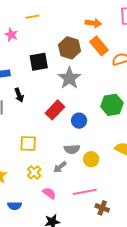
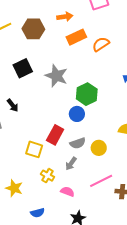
orange rectangle: (99, 46) -> (76, 37), turned -60
brown hexagon: (69, 48) -> (33, 29), moved
green hexagon: (112, 105) -> (87, 94), moved
red rectangle: (55, 110) -> (55, 135), moved
yellow square: (28, 144) -> (34, 149), turned 30

